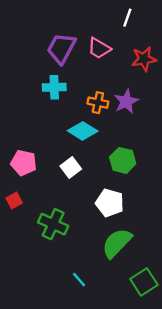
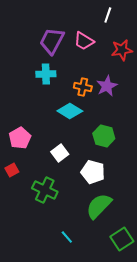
pink pentagon: (24, 163) -> (20, 138), turned 30
white square: (71, 167) -> (60, 153), moved

